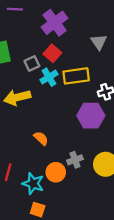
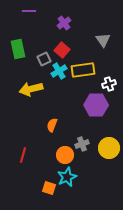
purple cross: (55, 23) -> (64, 23), size x0.6
orange semicircle: (41, 138) -> (52, 125), turned -112
cyan star: (33, 184) -> (67, 177), moved, turned 30

